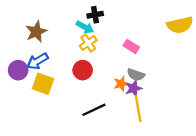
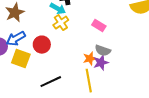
red circle: (83, 70) -> (42, 45), moved
yellow line: (138, 109) -> (89, 81), moved
black line: (94, 110) -> (51, 82), moved

